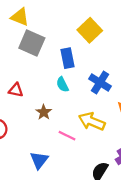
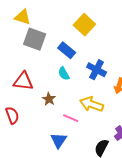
blue rectangle: (68, 58) -> (67, 50), turned -36
red triangle: (16, 90) -> (23, 81), size x1.5
blue triangle: (39, 160) -> (59, 140), moved

